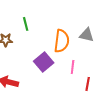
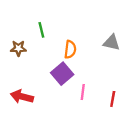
orange semicircle: (62, 41) -> (70, 49), moved, size x0.7
pink line: (73, 67) -> (83, 92), moved

